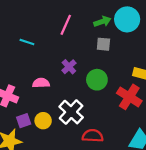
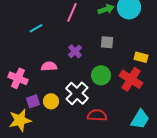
cyan line: (27, 42) -> (36, 28), turned -48
gray square: (103, 44) -> (107, 42), moved
green circle: (97, 80) -> (101, 75), moved

